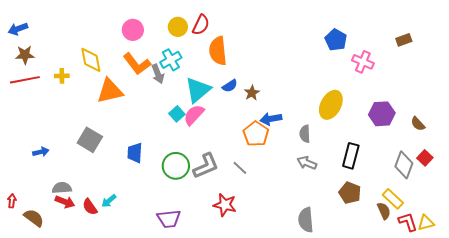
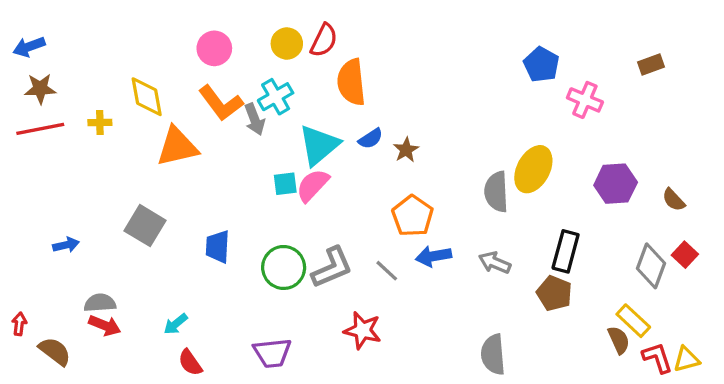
cyan square: (177, 114) -> (285, 184), turned 35
blue arrow: (271, 119) -> (433, 256), moved
gray semicircle: (305, 134) -> (496, 192), moved, size x1.4
brown pentagon: (350, 193) -> (554, 293), moved
red semicircle: (90, 207) -> (190, 363), moved

